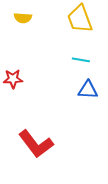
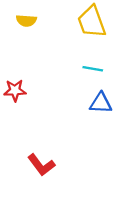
red L-shape: (36, 144) -> (41, 165), size x0.7

